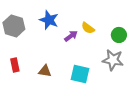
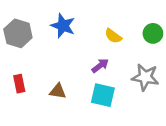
green circle: (119, 35) -> (153, 33), moved
purple arrow: (71, 36) -> (100, 66), moved

